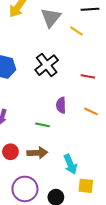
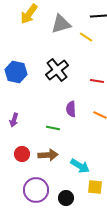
gray triangle: (51, 18) -> (61, 24), turned 35
cyan arrow: (70, 164) -> (80, 166), turned -36

